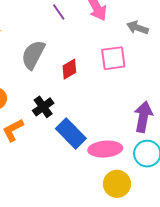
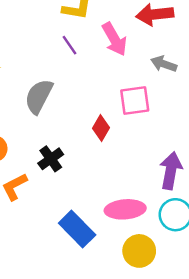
red diamond: (69, 69) -> (101, 128), moved, turned -30
blue rectangle: (71, 133) -> (77, 229), moved

